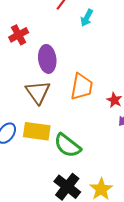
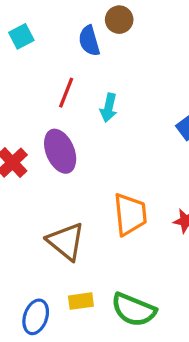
purple ellipse: (47, 59) -> (60, 151), moved
yellow rectangle: (37, 131) -> (81, 301), size x0.6

